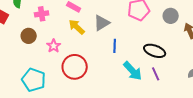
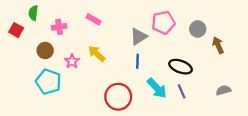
gray triangle: (102, 23) -> (139, 37), moved
yellow arrow: (77, 27) -> (97, 54), moved
red circle: (75, 67) -> (118, 97), moved
cyan pentagon: (34, 80) -> (48, 82), moved

